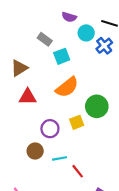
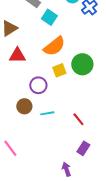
cyan square: (62, 56) -> (49, 17), turned -35
yellow square: (77, 122) -> (59, 70), moved
red line: (78, 171) -> (78, 119), moved

